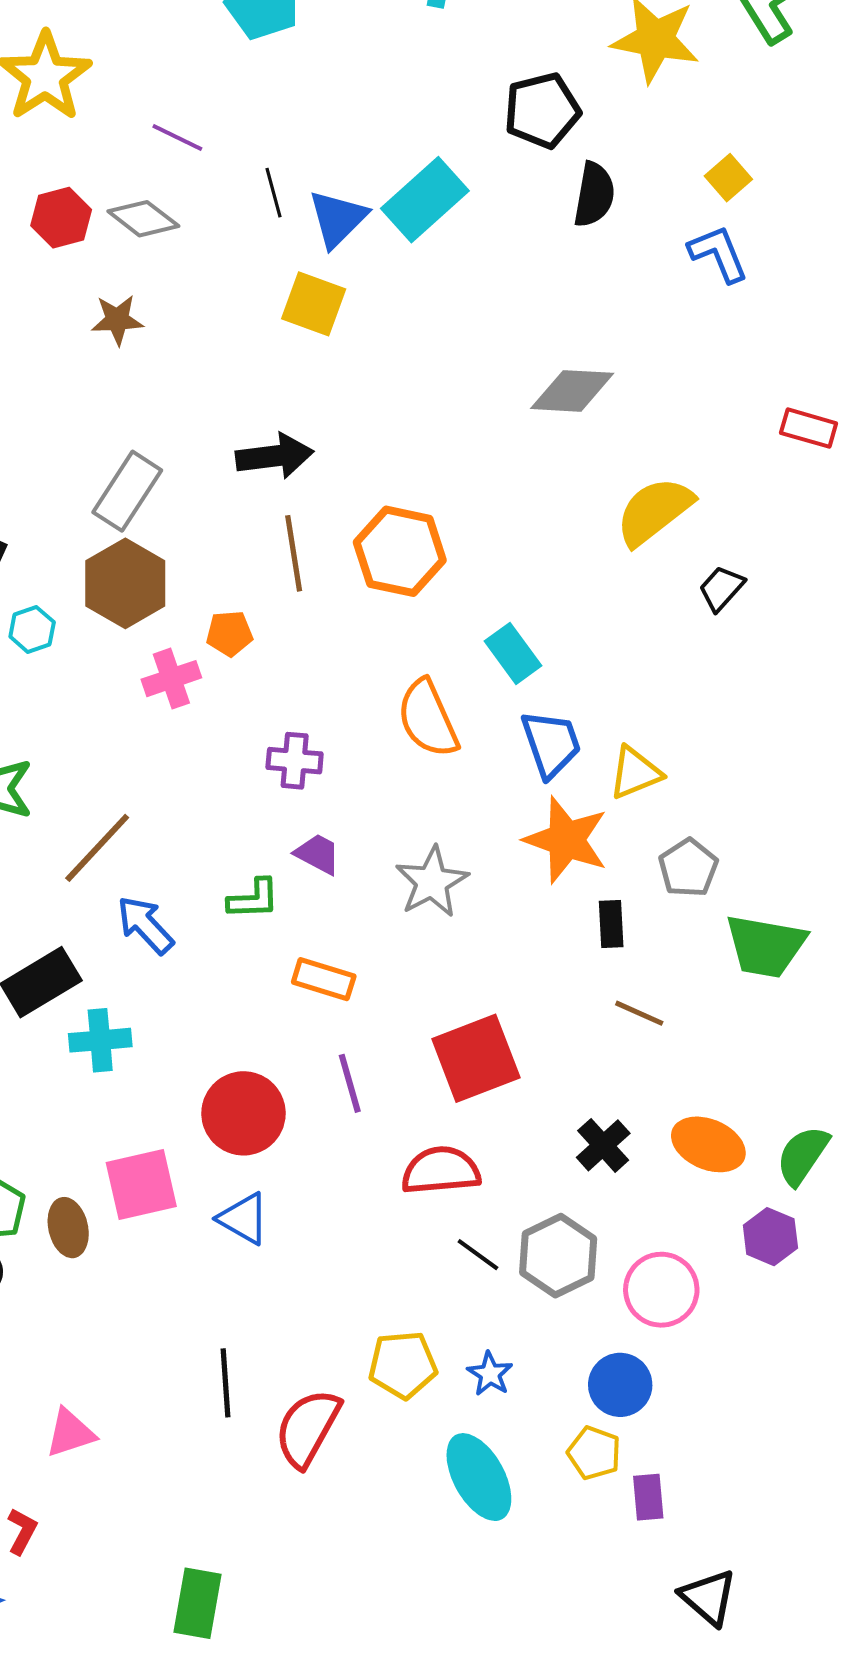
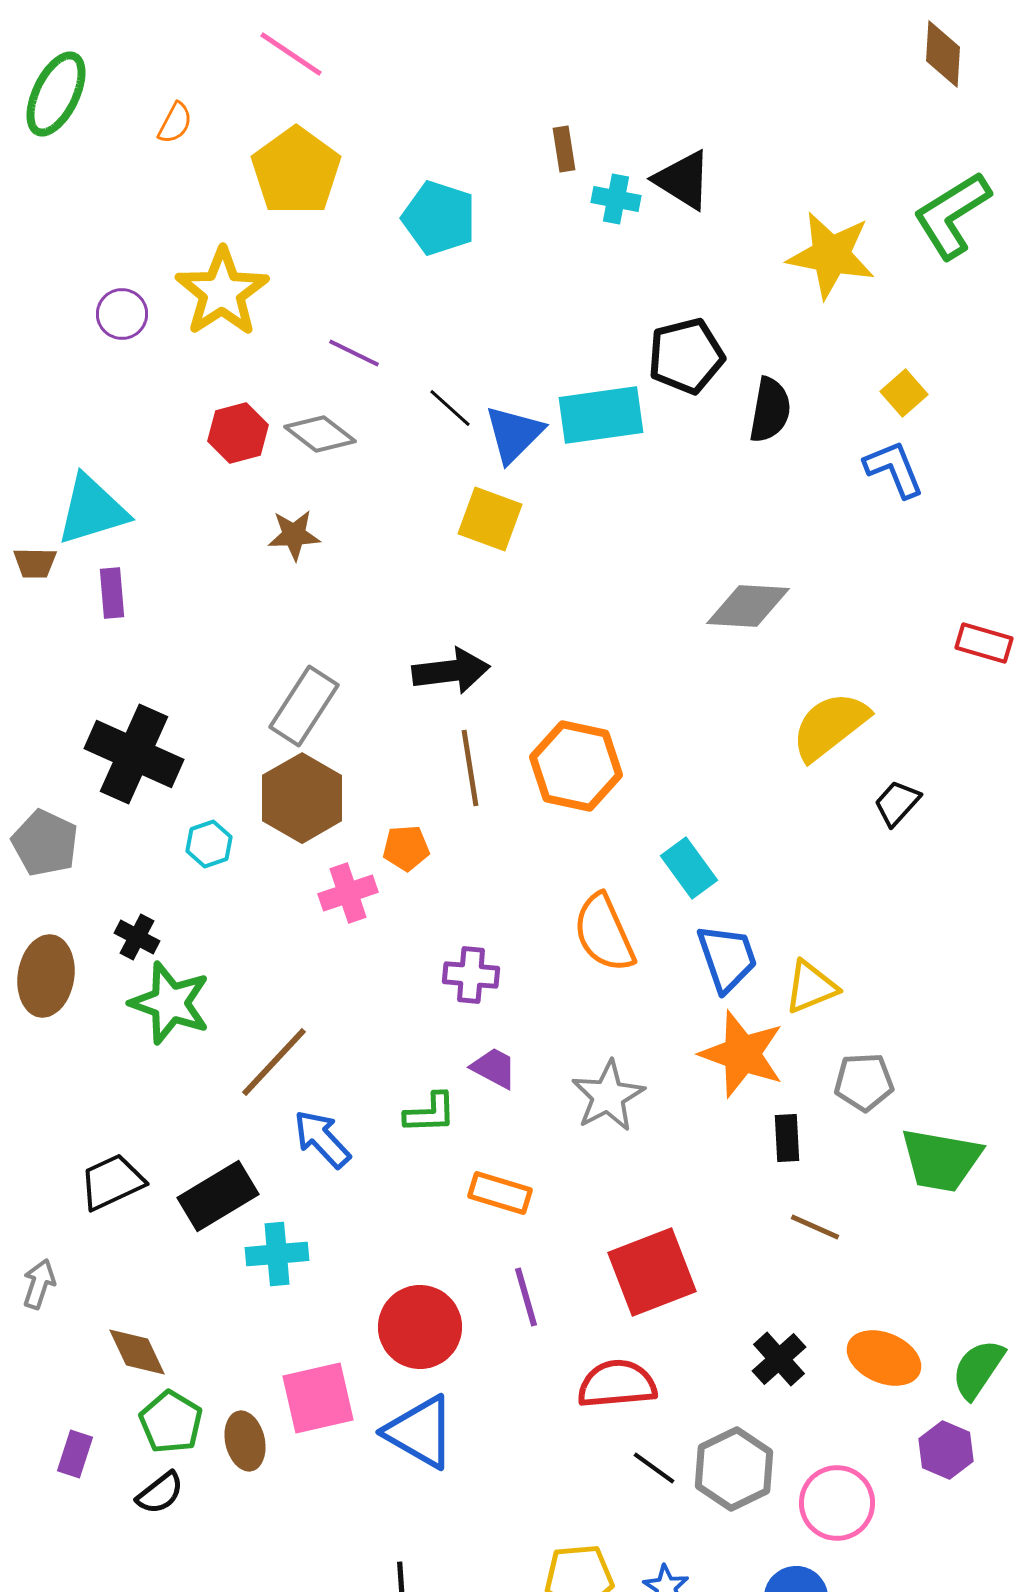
black pentagon: (542, 110) -> (686, 356), moved
black line: (274, 193) -> (450, 408), turned -33
cyan rectangle: (425, 200) -> (601, 415), turned 34
gray pentagon: (688, 868) -> (864, 1082), turned 30
blue triangle: (243, 1219) -> (420, 1432), size x1.4

